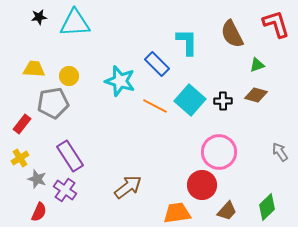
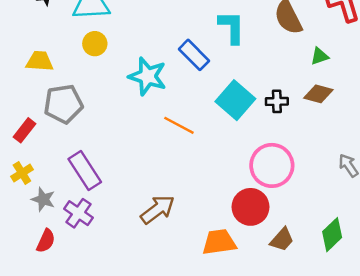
yellow circle: (69, 76) -> (95, 44), moved
orange line: (155, 106) -> (179, 125), moved

